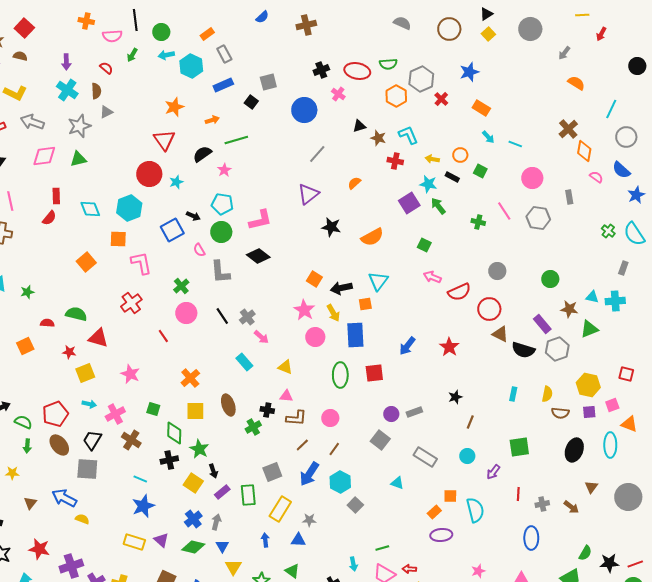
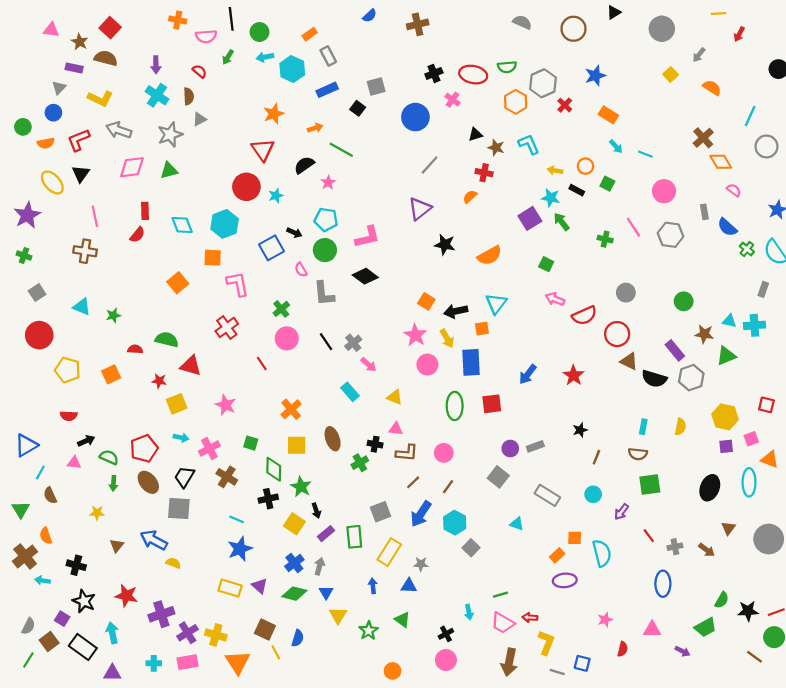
yellow square: (488, 34) -> (671, 75), moved
brown semicircle: (20, 56) -> (106, 58), size x1.5
green line: (236, 140) -> (341, 150), turned 45
orange diamond: (584, 151) -> (721, 162), turned -40
red cross: (395, 161) -> (484, 173), moved
blue semicircle: (621, 170) -> (727, 227), moved
brown semicircle: (560, 413) -> (638, 454), moved
red line: (518, 494) -> (649, 536), turned -40

